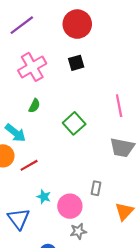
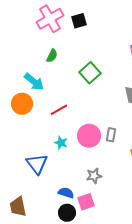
black square: (76, 63) -> (79, 21), moved
red line: (29, 165) -> (59, 110), moved
pink circle: (70, 206) -> (89, 136), moved

